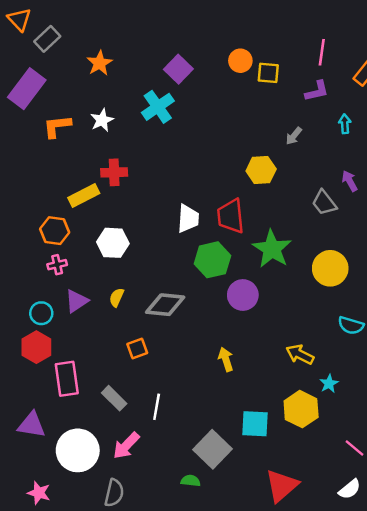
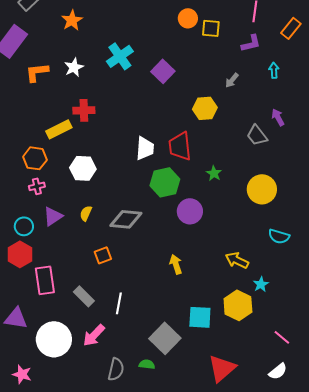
purple square: (178, 69) -> (163, 71), moved
green star: (272, 249) -> (214, 173), size x0.5
gray semicircle: (114, 493) -> (116, 369), moved

